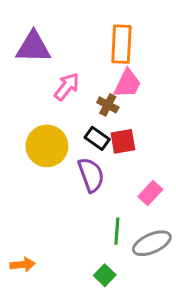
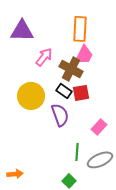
brown cross: (108, 105) -> (71, 69), size x1.6

